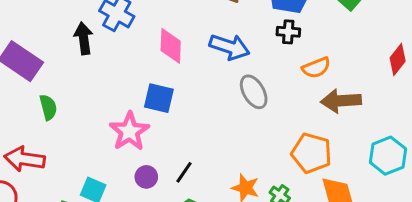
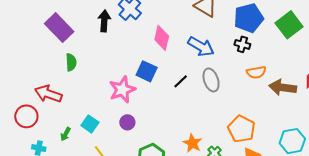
brown arrow: (341, 101) -> (283, 87), moved
black line: (184, 172) -> (181, 81), moved

